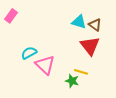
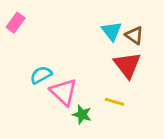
cyan triangle: (79, 22) -> (112, 31), turned 35
green star: (72, 81) -> (82, 115), moved

